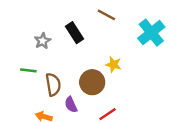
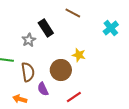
cyan cross: (151, 33) -> (111, 28), size x0.7
gray star: (43, 41) -> (29, 40), moved

